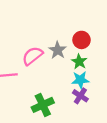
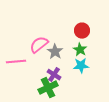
gray star: (58, 50) -> (55, 52), moved
purple cross: (80, 96) -> (54, 75), moved

